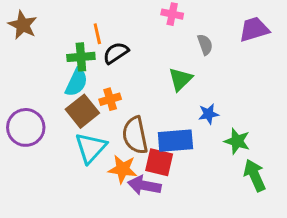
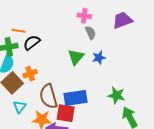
pink cross: (172, 14) -> (84, 16), moved
orange line: (97, 34) -> (19, 31), turned -64
blue star: (209, 114) -> (99, 58), moved
cyan triangle: (91, 148) -> (20, 107), size x0.6

